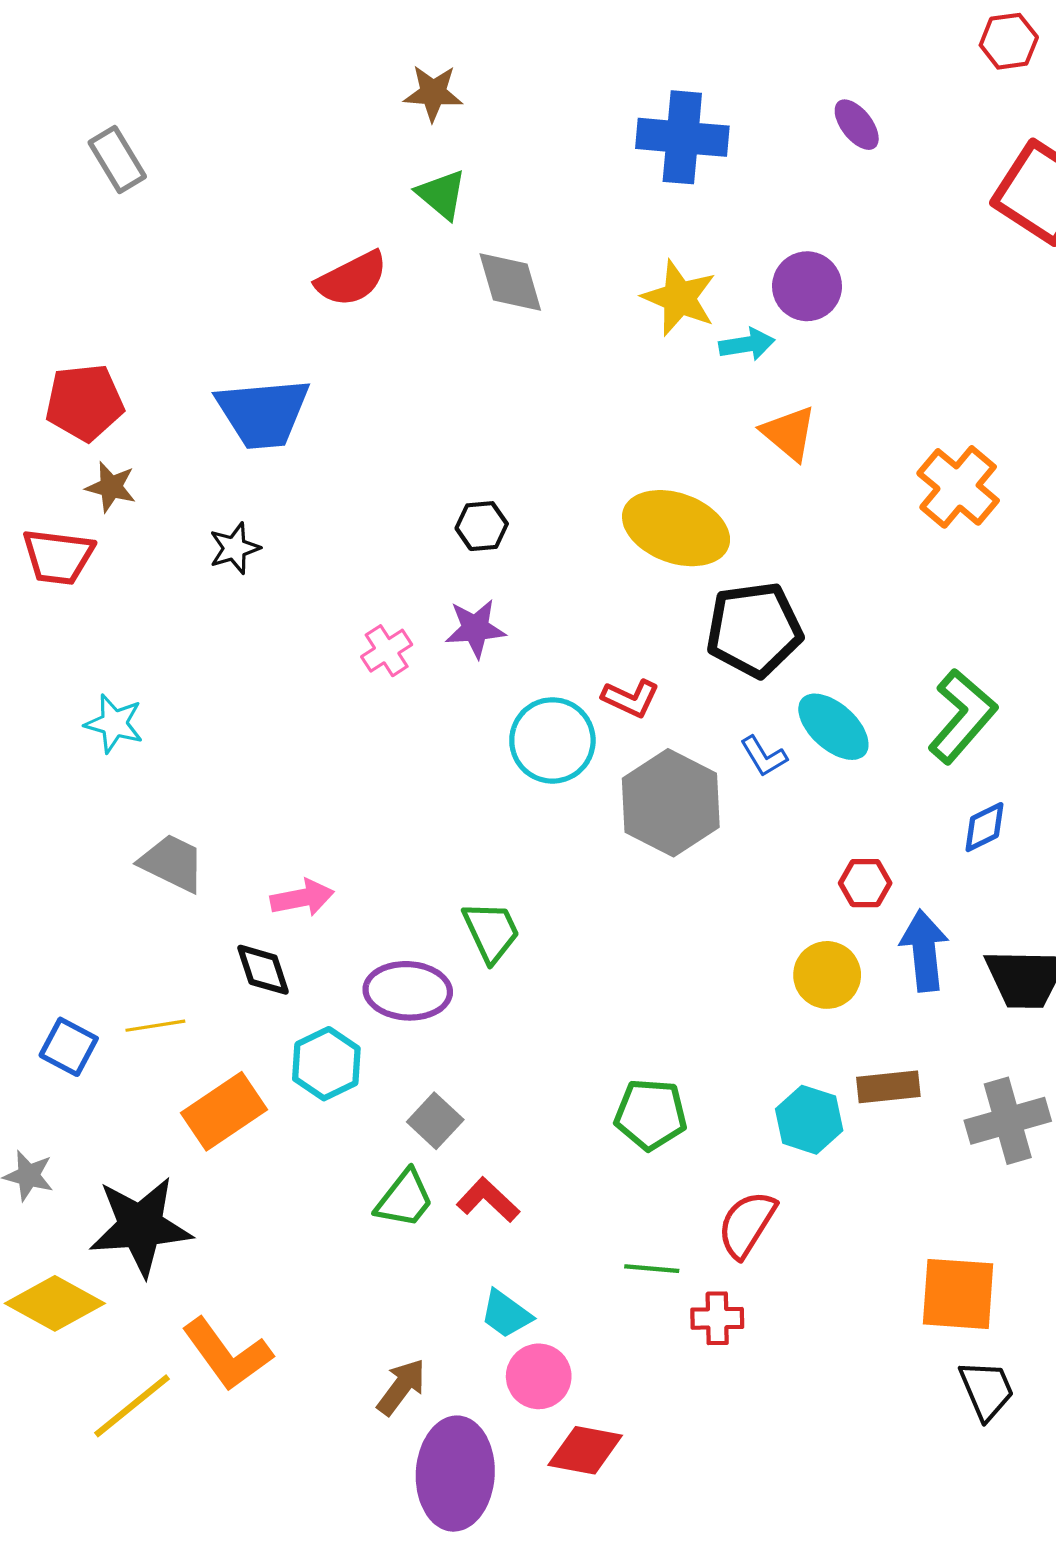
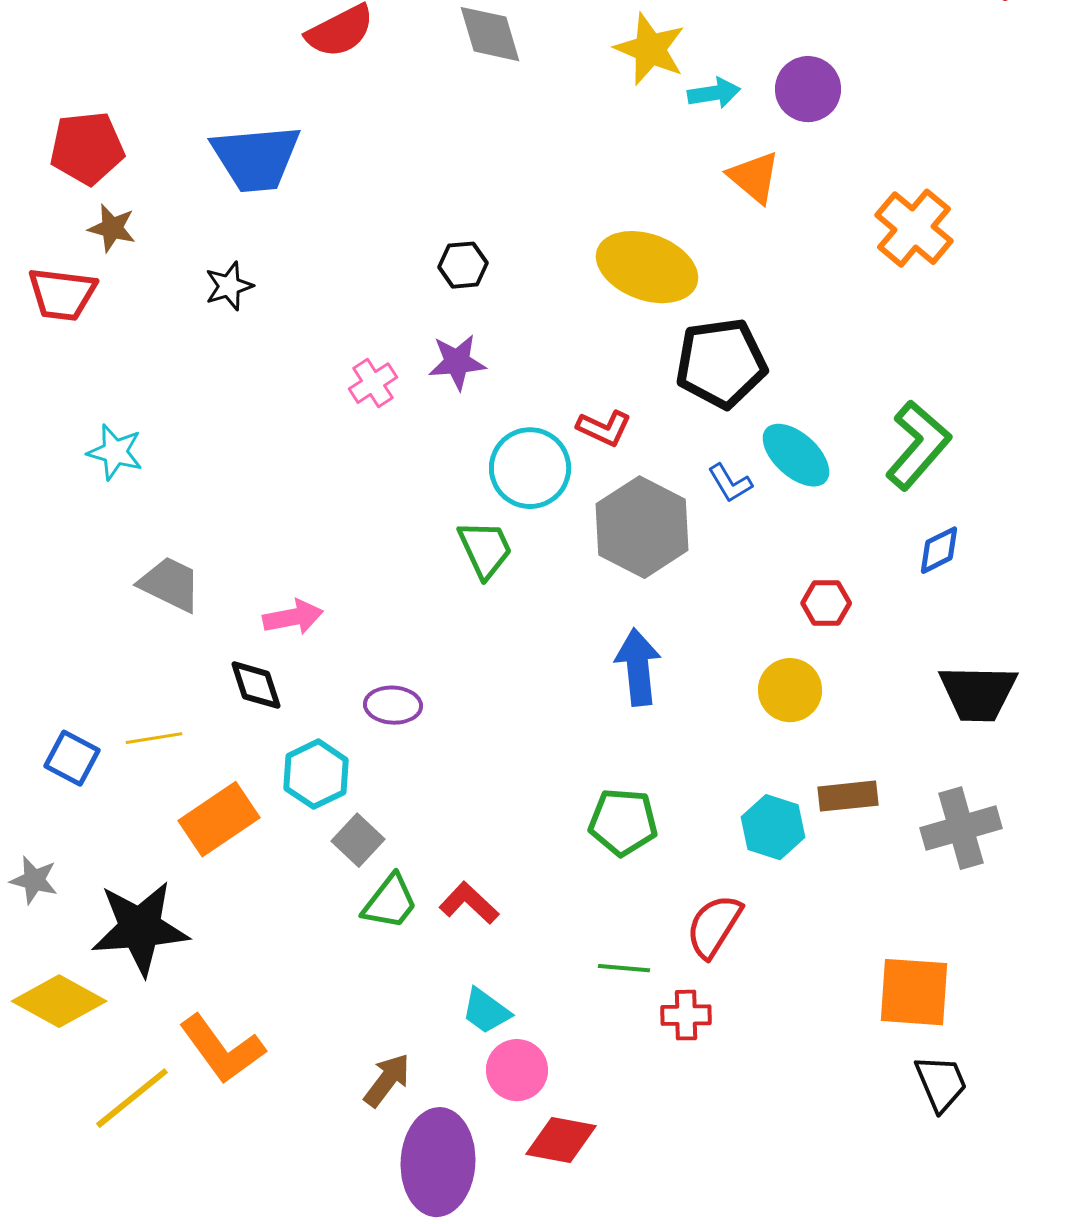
purple circle: (807, 286) -> (808, 89), moved
green trapezoid: (491, 932) -> (485, 549), moved
blue arrow: (924, 951) -> (638, 667), moved
purple ellipse: (408, 991) -> (393, 705), size x0.7
gray square: (435, 1121) -> (358, 840), moved

